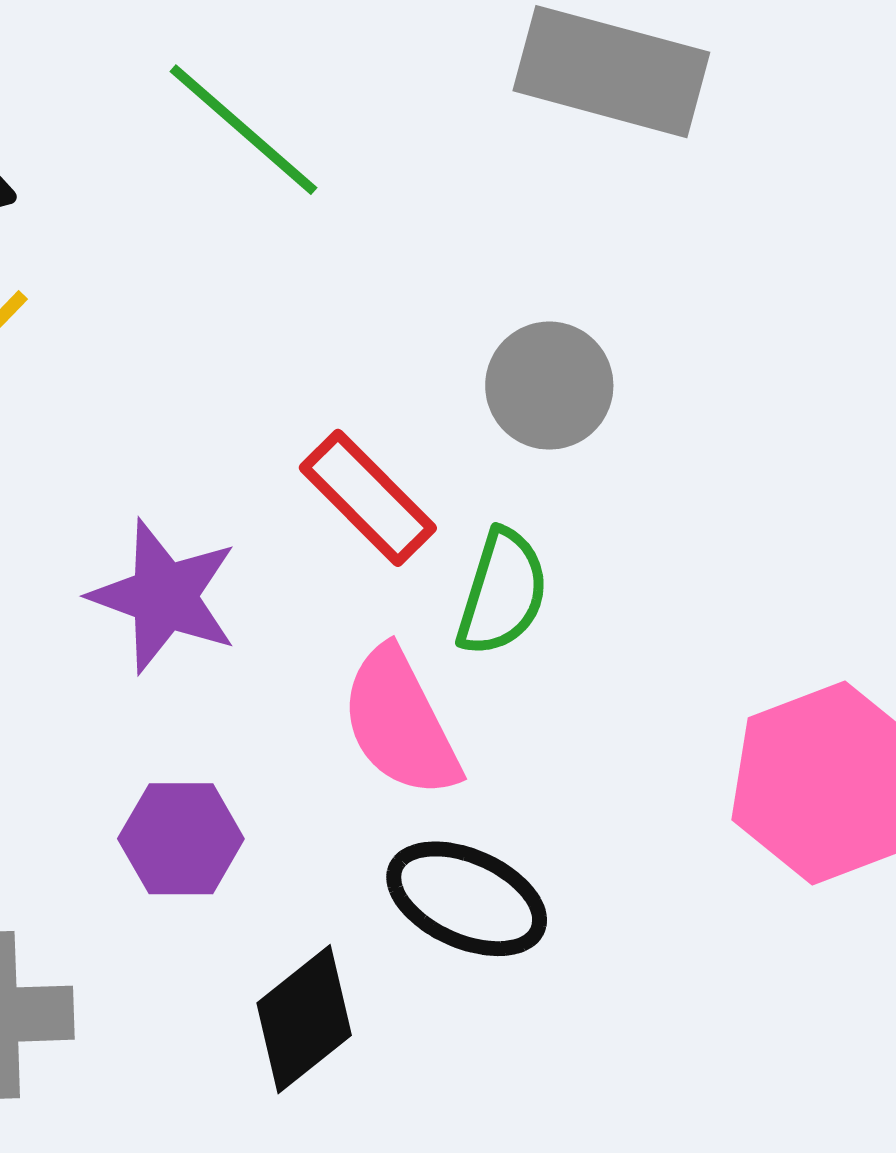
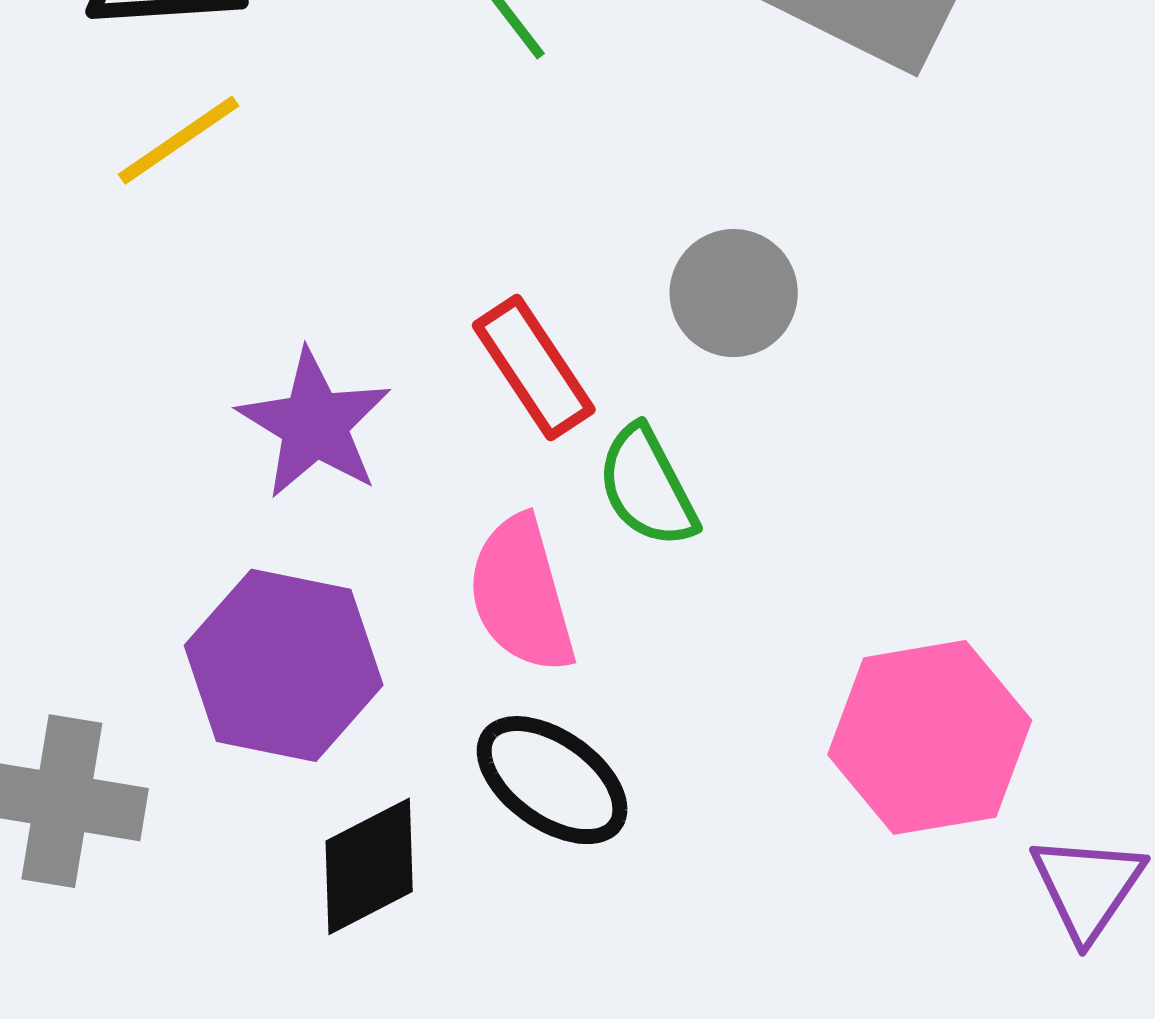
green semicircle: (502, 592) -> (647, 487), turned 124
purple hexagon: (181, 839) -> (284, 665), size x1.6

